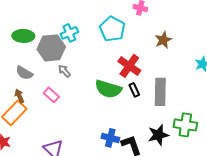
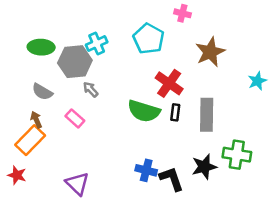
brown star: (163, 40) -> (210, 52), size x1.4
black rectangle: (134, 90) -> (175, 112), turned 32

